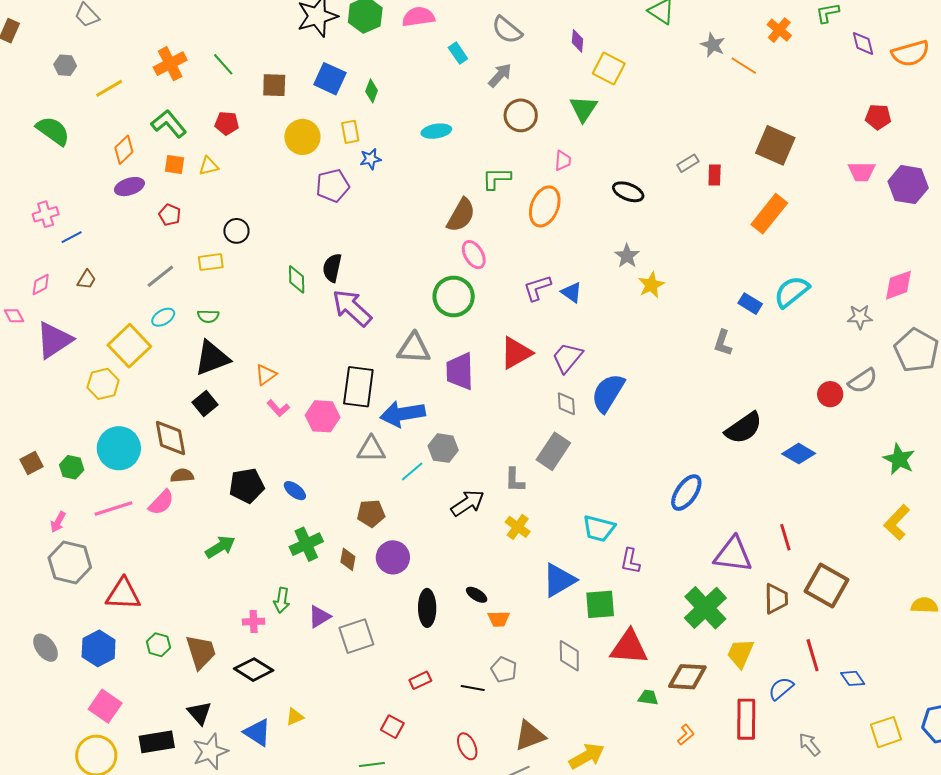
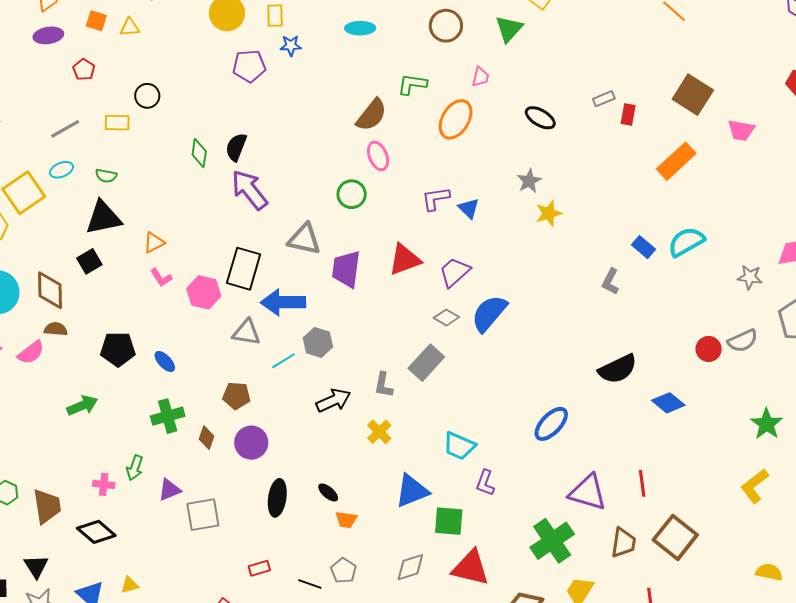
pink trapezoid: (862, 172) -> (741, 130), moved
green circle: (454, 297) -> (352, 194), size x0.7
gray diamond: (566, 404) -> (446, 318), turned -65
gray diamond: (569, 656) -> (410, 567), turned 64

